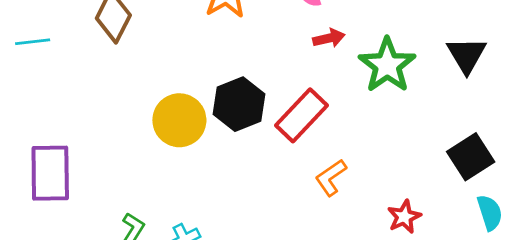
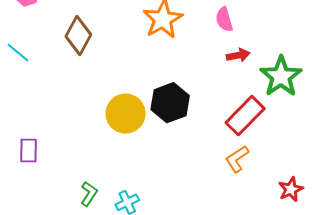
cyan line: (33, 42) -> (18, 53), turned 45
red rectangle: (301, 115) -> (245, 116), moved
purple rectangle: (50, 173) -> (29, 150), size x0.6

